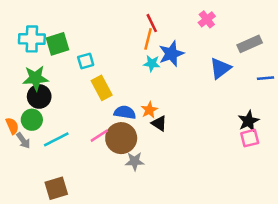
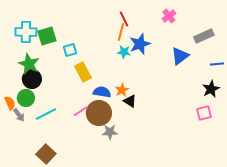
green star: (35, 78) -> (29, 64), turned 30
black star: (248, 121) -> (211, 89), moved
brown square: (56, 188) -> (46, 154), turned -30

